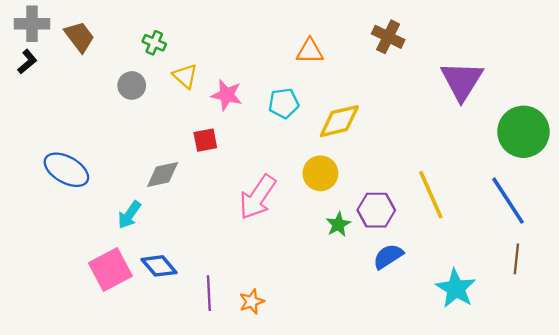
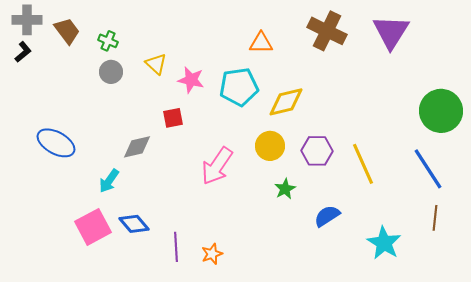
brown cross: (388, 37) -> (327, 31), size x1.4
green cross: (154, 43) -> (108, 41), moved
purple triangle: (462, 81) -> (391, 32), moved
cyan pentagon: (284, 103) -> (239, 87), size x1.5
purple hexagon: (376, 210) -> (317, 151), moved

